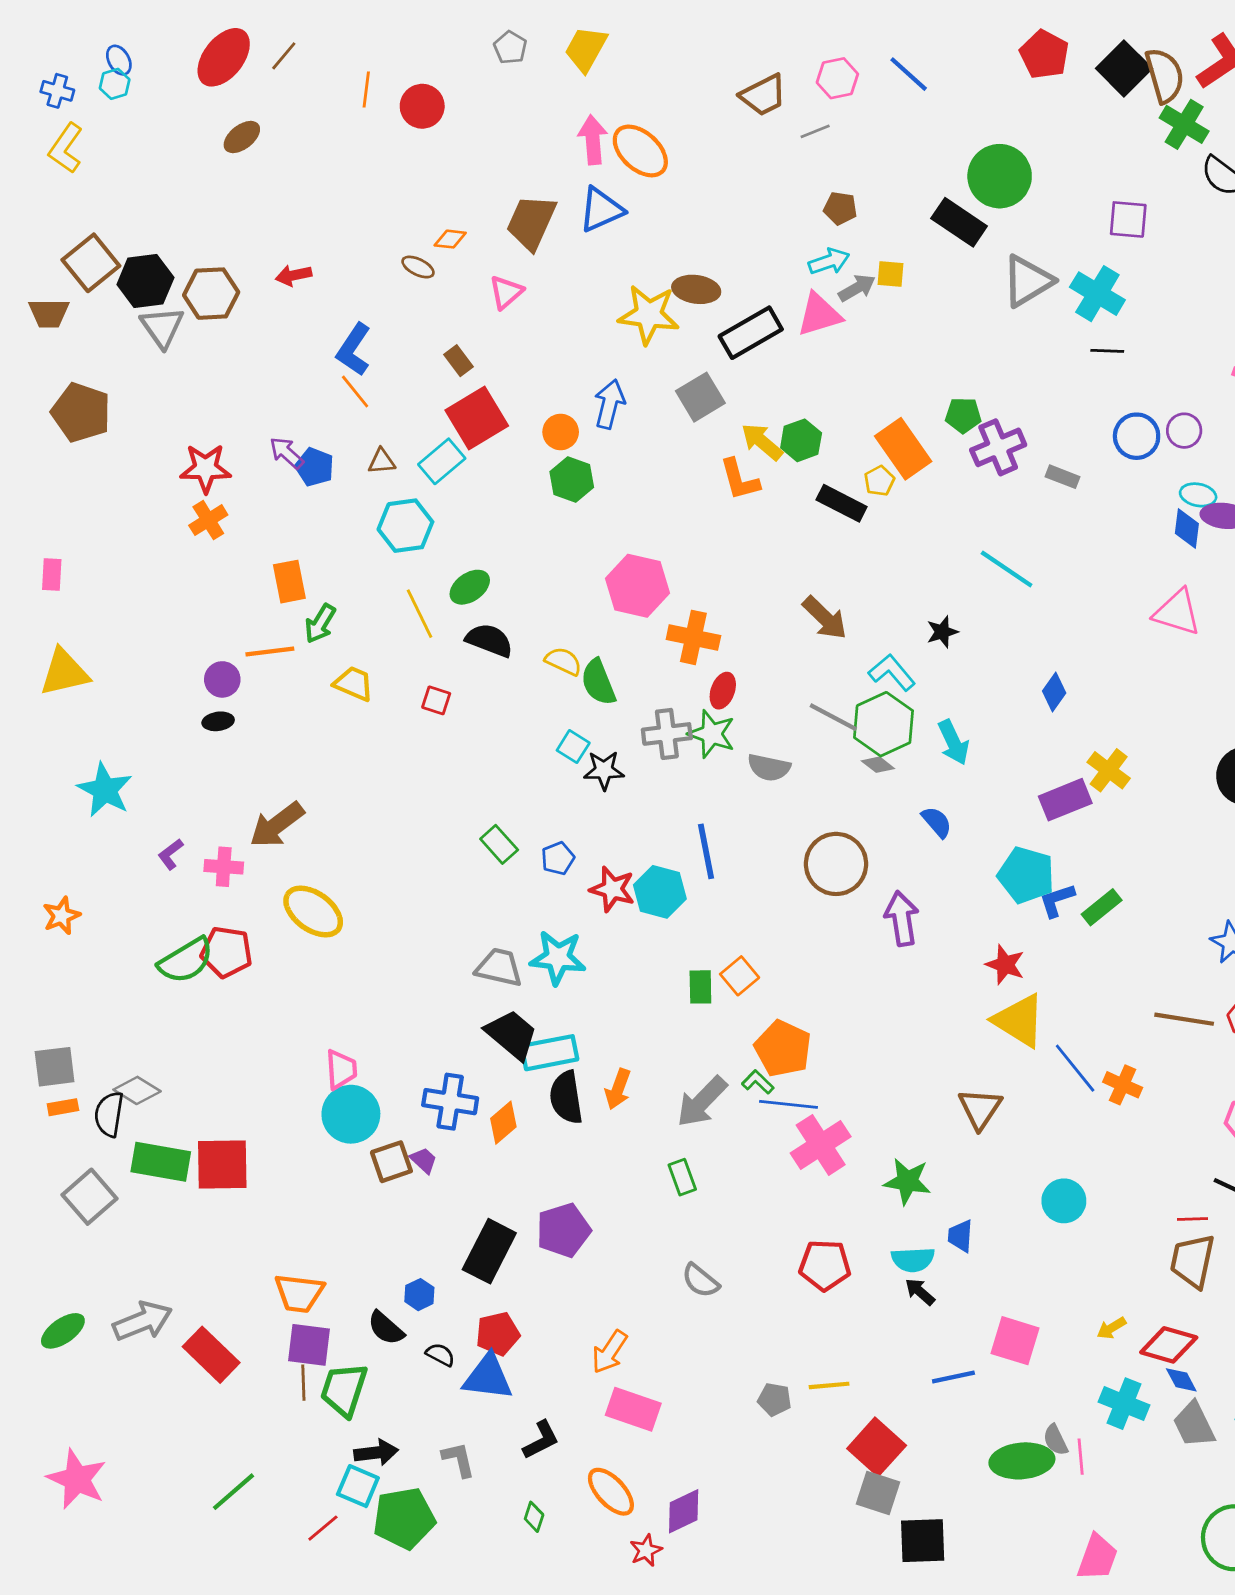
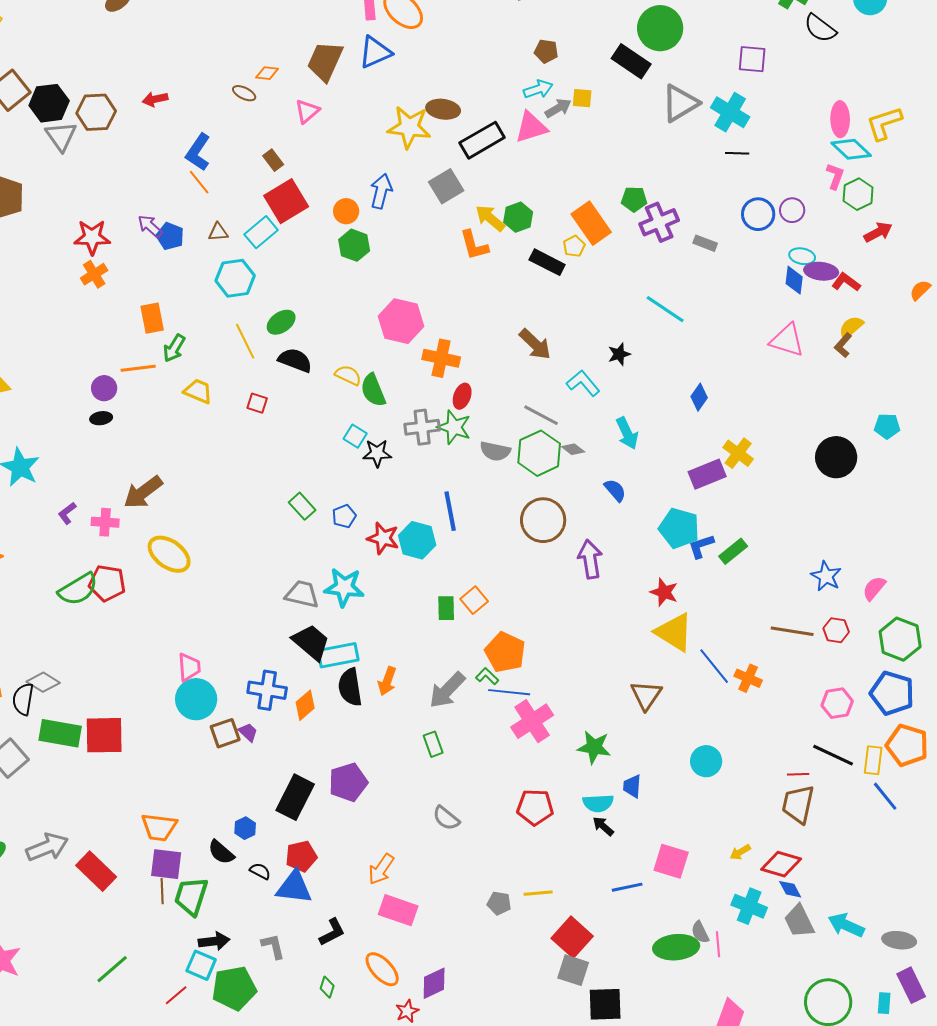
green hexagon: (884, 724) -> (539, 453), moved

